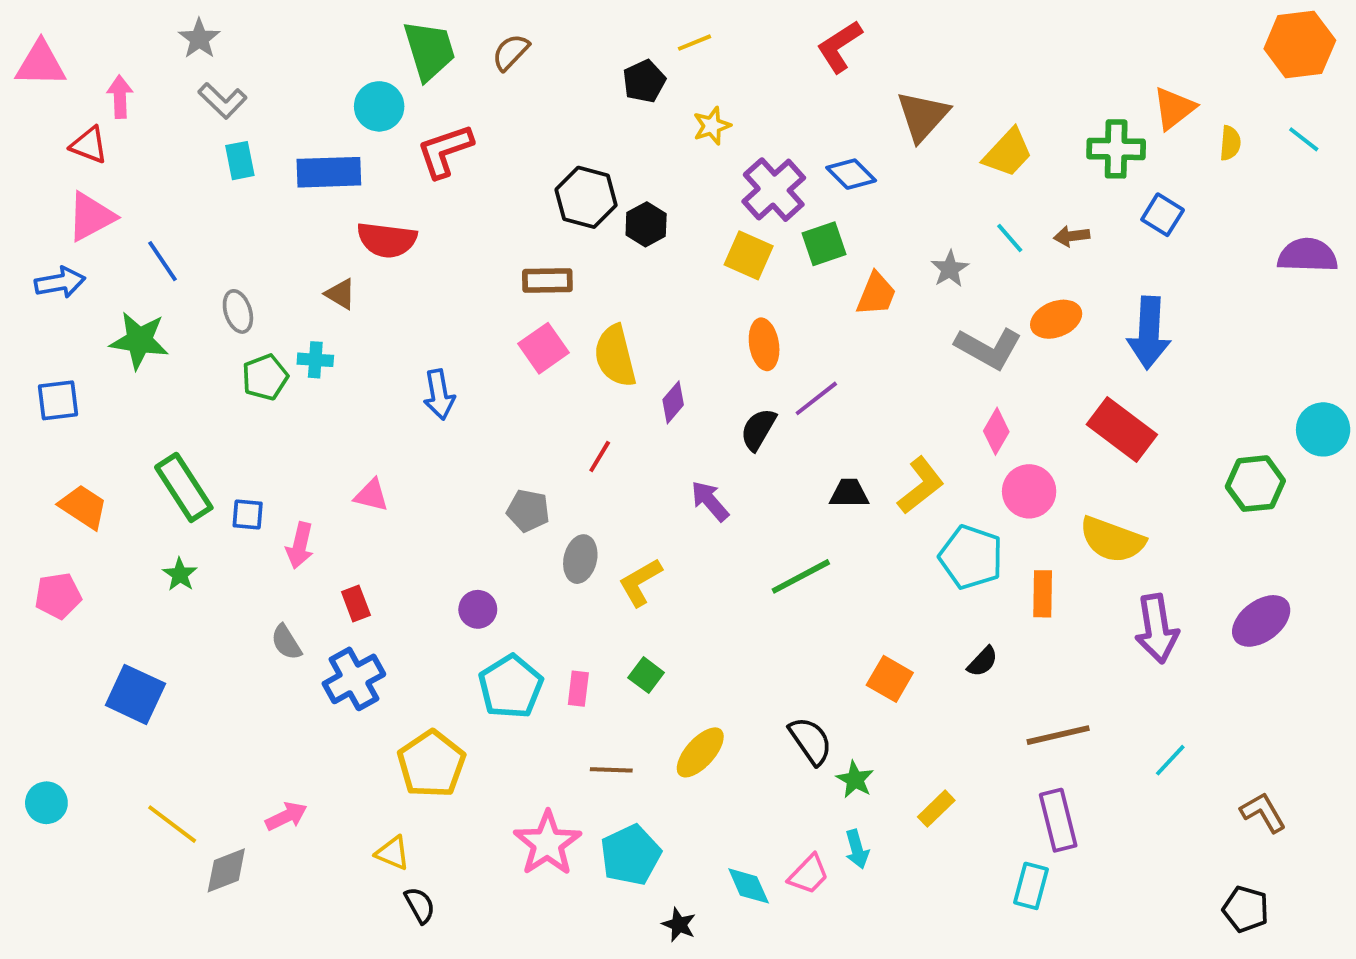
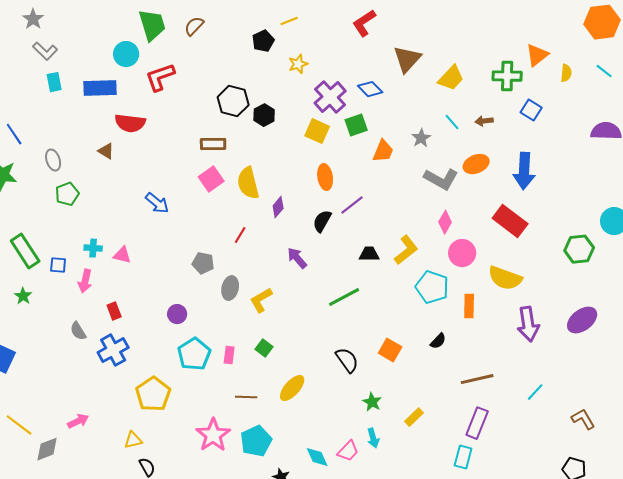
cyan cross: (315, 360) -> (93, 248), moved
blue arrow: (439, 395) -> (157, 203), turned -40
black semicircle: (810, 741) -> (347, 360), moved
purple rectangle: (1058, 820) -> (477, 423), turned 36
yellow triangle: (393, 853) -> (133, 440), turned -36

